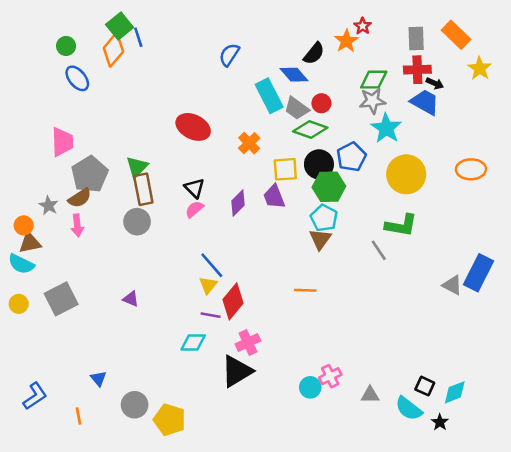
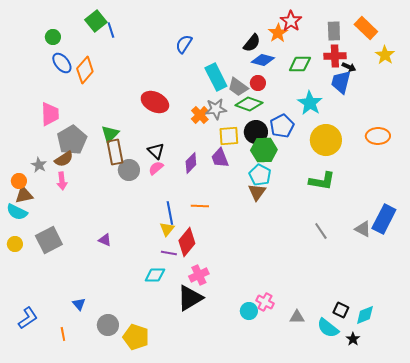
red star: (363, 26) -> (291, 21), size x1.5
orange diamond: (113, 50) -> (85, 70), moved
blue diamond: (294, 75) -> (263, 60), moved, turned -35
gray star: (373, 101) -> (216, 109), moved
blue trapezoid: (425, 102) -> (341, 82), turned -105
gray circle: (137, 222) -> (129, 170), moved
gray line: (379, 250) -> (321, 231), moved
blue line: (212, 265) -> (170, 213), turned 30
orange line: (305, 290) -> (200, 206), moved
pink cross: (330, 376) -> (265, 302), turned -36

